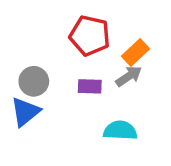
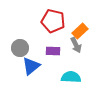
gray arrow: (129, 76) -> (76, 45), turned 98
blue triangle: (25, 112) -> (31, 66), moved

